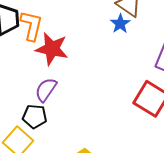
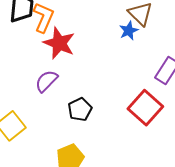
black pentagon: (35, 116) -> (80, 109), moved, turned 30

